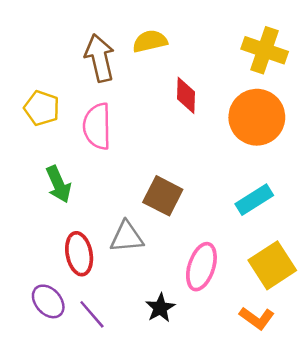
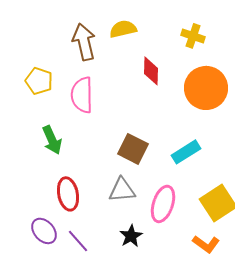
yellow cross: (265, 50) -> (193, 36), moved, size x0.7
cyan rectangle: (254, 200) -> (186, 152), moved
gray triangle: (127, 237) -> (122, 190), moved

